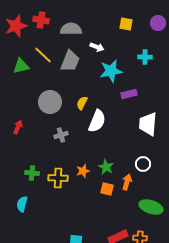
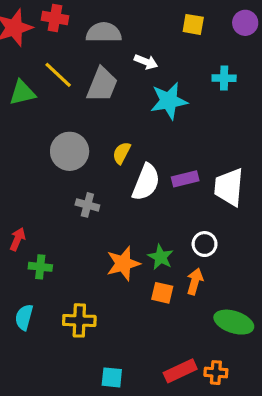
purple rectangle: (129, 94) -> (185, 179), moved
red arrow: (18, 127) -> (17, 239), moved
gray cross: (61, 135) -> (87, 205), turned 32
white circle: (143, 164) -> (205, 244), moved
orange star: (83, 171) -> (123, 264), size x1.5
yellow cross: (58, 178) -> (79, 320), moved

